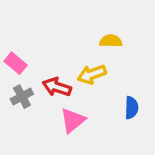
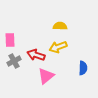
yellow semicircle: (111, 41) -> (60, 26), moved
pink rectangle: (16, 63) -> (10, 40), turned 48

